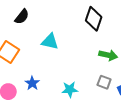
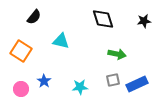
black diamond: (94, 19) -> (103, 19), turned -35
gray square: (104, 82) -> (113, 80), turned -32

